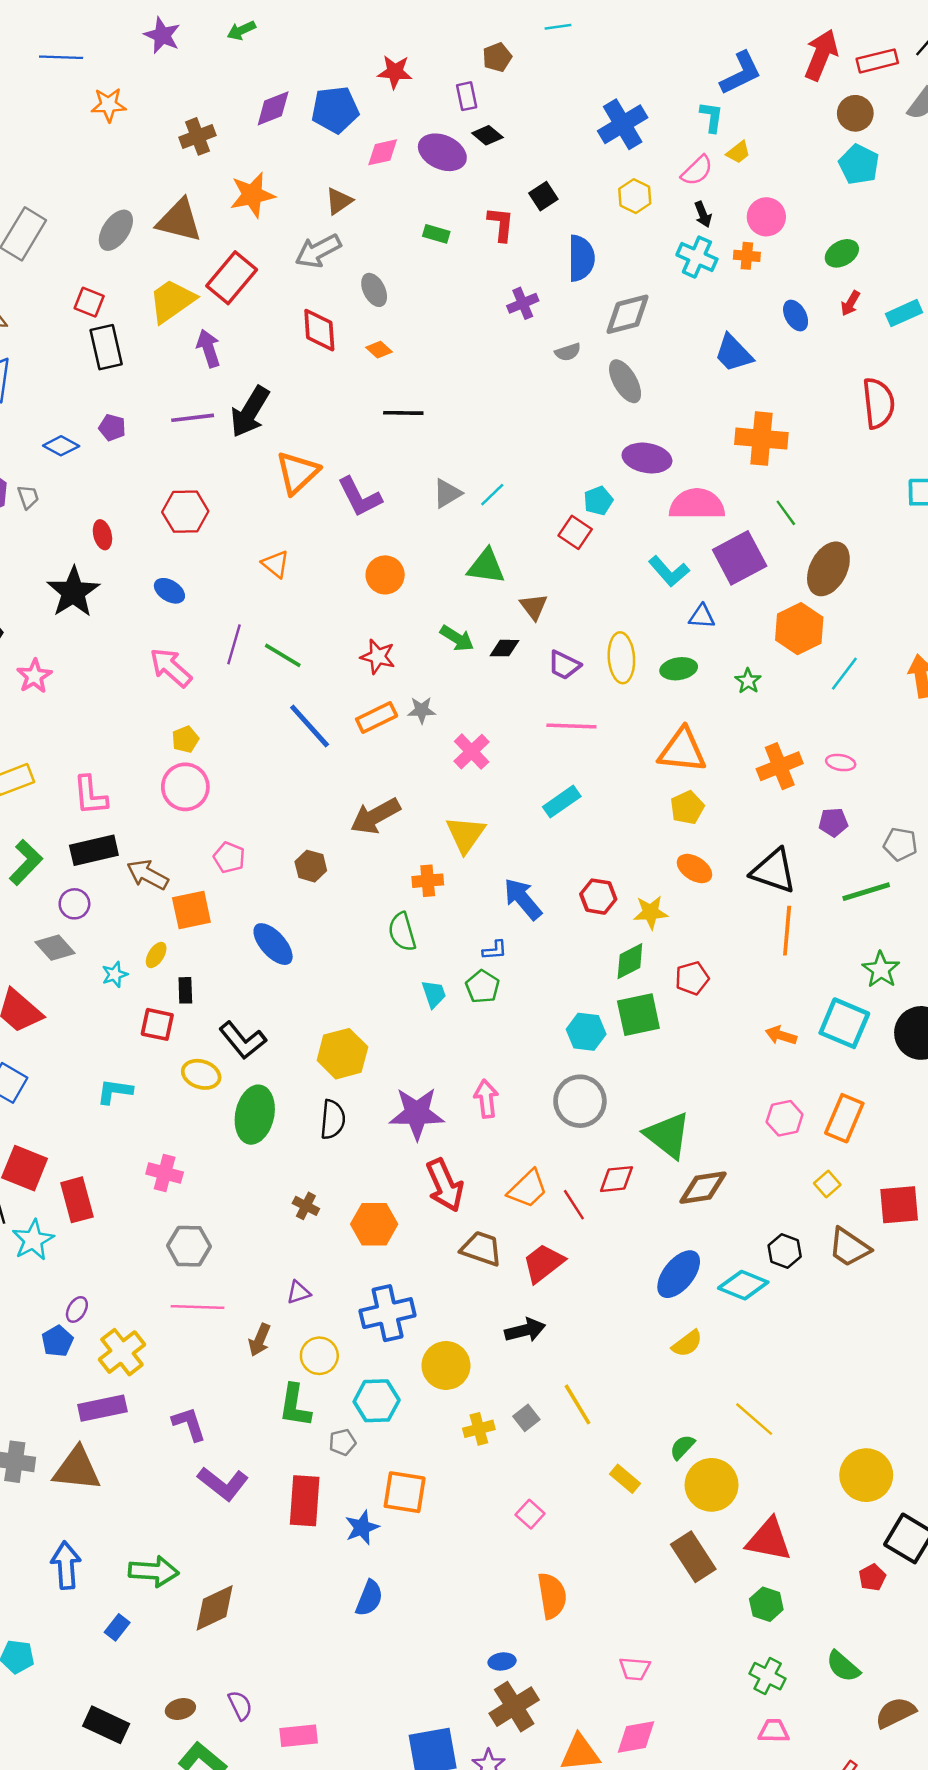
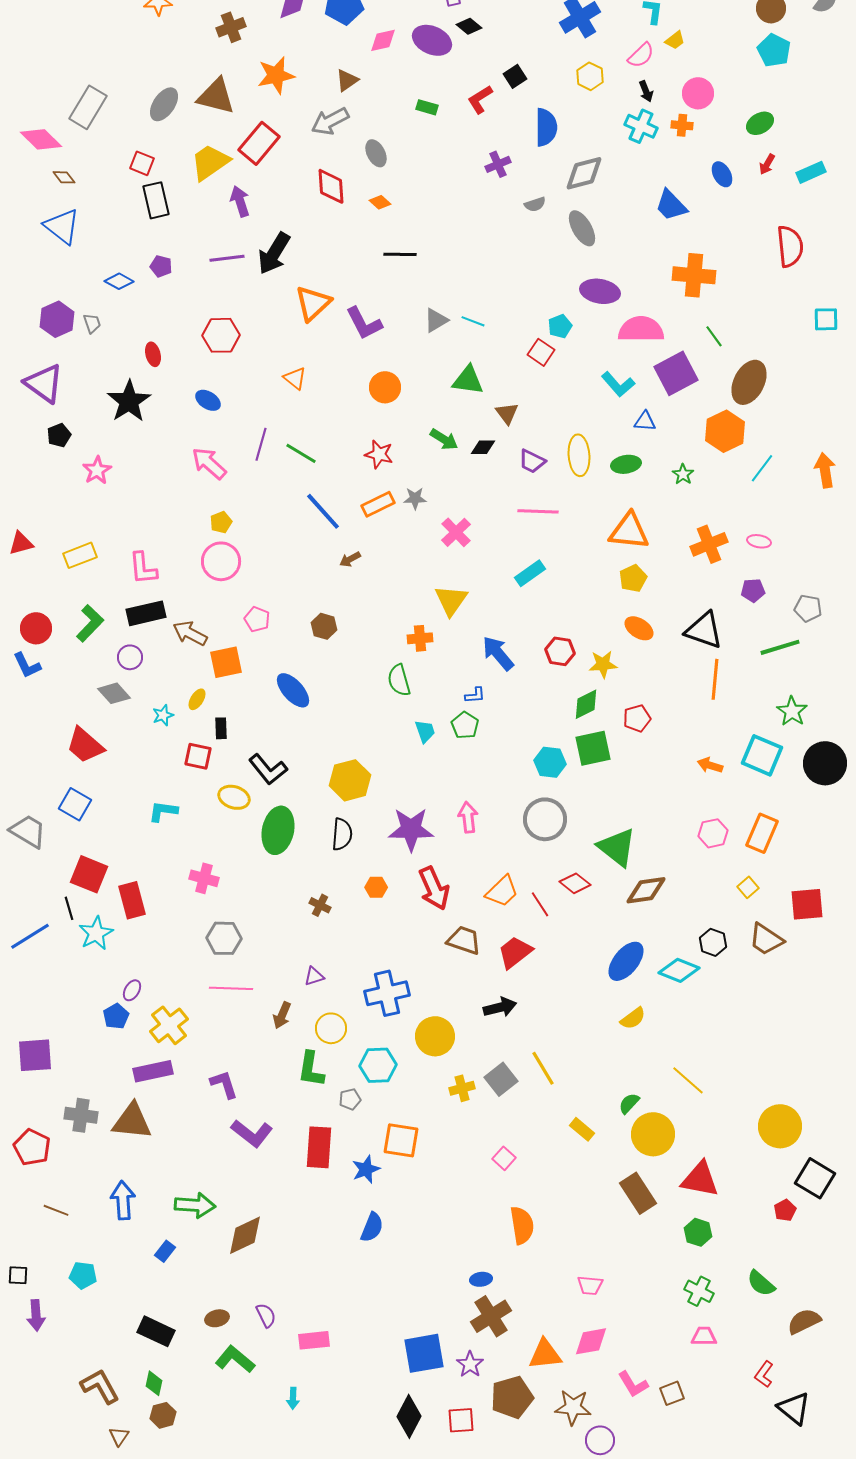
red L-shape: (501, 224) -> (480, 99), turned -128
cyan line: (492, 495) -> (473, 321), turned 65
brown arrow: (375, 816) -> (350, 559), moved, size x0.5
red diamond: (617, 1179) -> (575, 883), turned 44
orange hexagon: (374, 1224) -> (376, 887), moved, size x0.6
gray square: (526, 1418) -> (501, 1079), size x1.5

